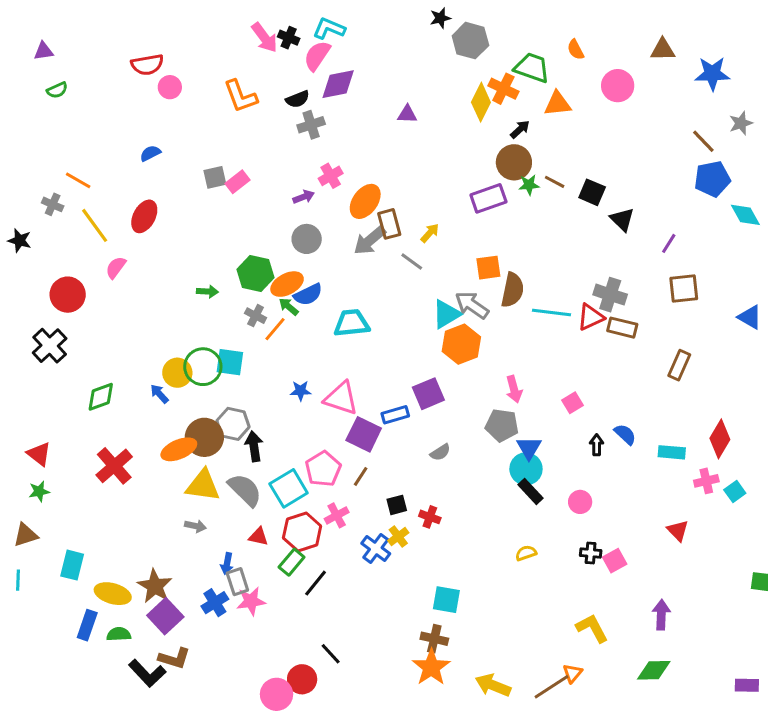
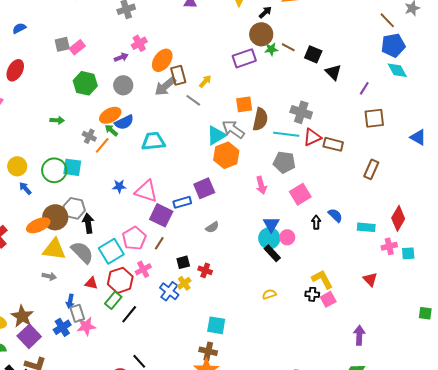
cyan diamond: (745, 215) -> (397, 70), moved
green hexagon: (255, 274) -> (85, 83), moved
gray cross: (610, 295) -> (301, 112), moved
yellow circle: (177, 373) -> (17, 166), moved
pink square: (573, 403) -> (300, 194), size x1.5
gray pentagon: (502, 425) -> (284, 162), moved
cyan square: (735, 491) -> (408, 253), turned 32
pink circle: (580, 502) -> (287, 237), moved
yellow L-shape: (592, 628) -> (322, 279), moved

